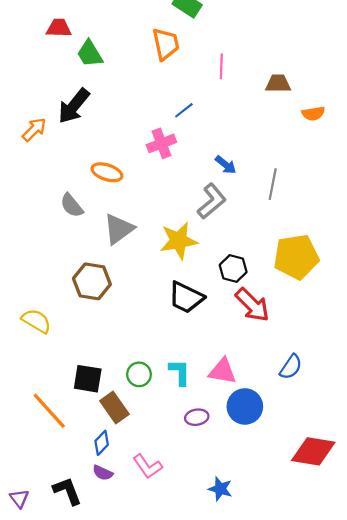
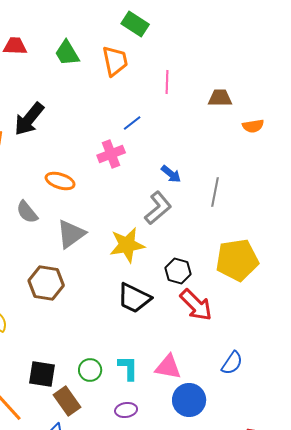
green trapezoid: (90, 54) -> (67, 53), moved
purple ellipse: (197, 417) -> (126, 410), moved

